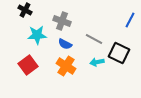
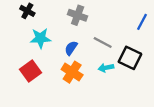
gray cross: (62, 21) -> (78, 15), moved
blue semicircle: (65, 44) -> (71, 48), turned 96

